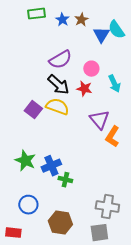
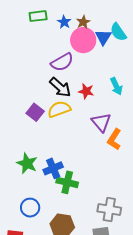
pink circle: (91, 69) -> (83, 40), moved, size x1.6
yellow semicircle: (57, 107) -> (59, 109), turned -40
green cross: (65, 180) -> (67, 182), size x1.5

